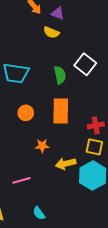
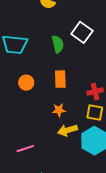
orange rectangle: (61, 111) -> (60, 79), size x0.7
orange star: (42, 146) -> (59, 110), moved

